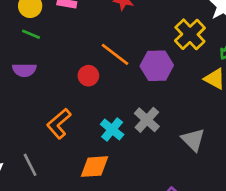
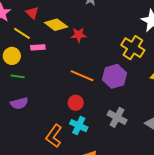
red circle: (88, 76) -> (76, 103), moved
cyan cross: (112, 129) -> (79, 126), moved

